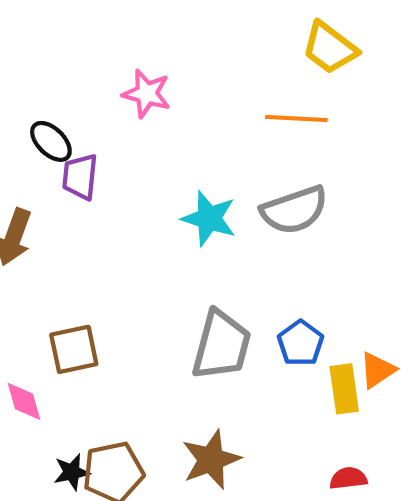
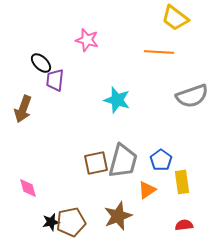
gray semicircle: (294, 210) -> (192, 96), moved
brown square: (74, 349) -> (96, 163), moved
orange triangle: (377, 370) -> (147, 190), moved

